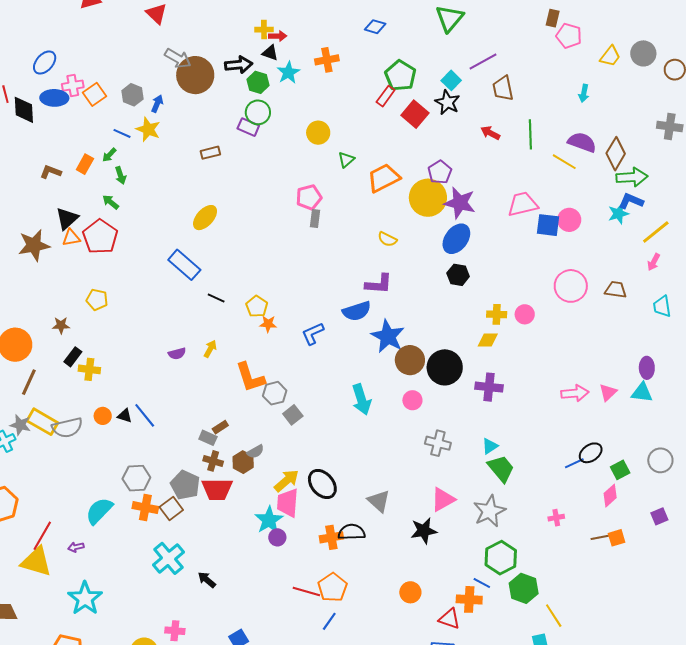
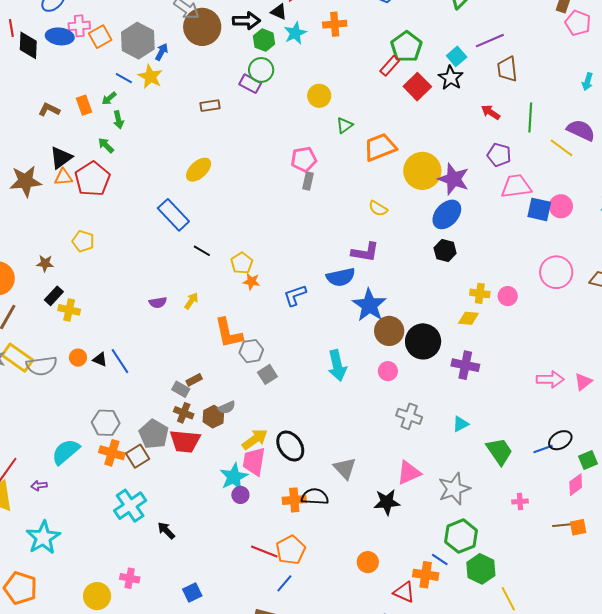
gray hexagon: (132, 95) -> (138, 41), size x1.6
orange rectangle: (85, 164) -> (84, 105), turned -54
purple pentagon: (440, 172) -> (499, 155), moved, turned -30
green trapezoid: (501, 469) -> (499, 451), moved

